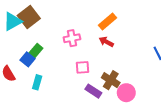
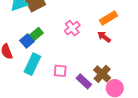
pink cross: (72, 38) -> (72, 28), turned -35
pink square: (82, 67) -> (60, 71), moved
cyan rectangle: (37, 82) -> (32, 64), size x1.5

